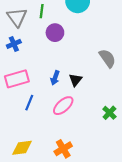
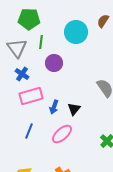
blue cross: (14, 44) -> (22, 74), moved, turned -32
pink rectangle: (17, 79) -> (31, 96), moved

